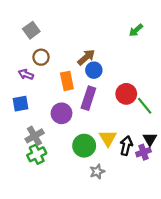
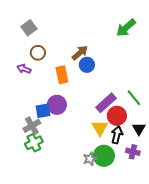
green arrow: (136, 30) -> (126, 28), size x1.5
red circle: (126, 94) -> (117, 116), moved
purple rectangle: (88, 98) -> (106, 103), moved, turned 30
blue square: (21, 104) -> (43, 111), moved
green circle: (84, 146) -> (104, 156), moved
purple cross: (143, 152) -> (133, 152), moved, turned 32

